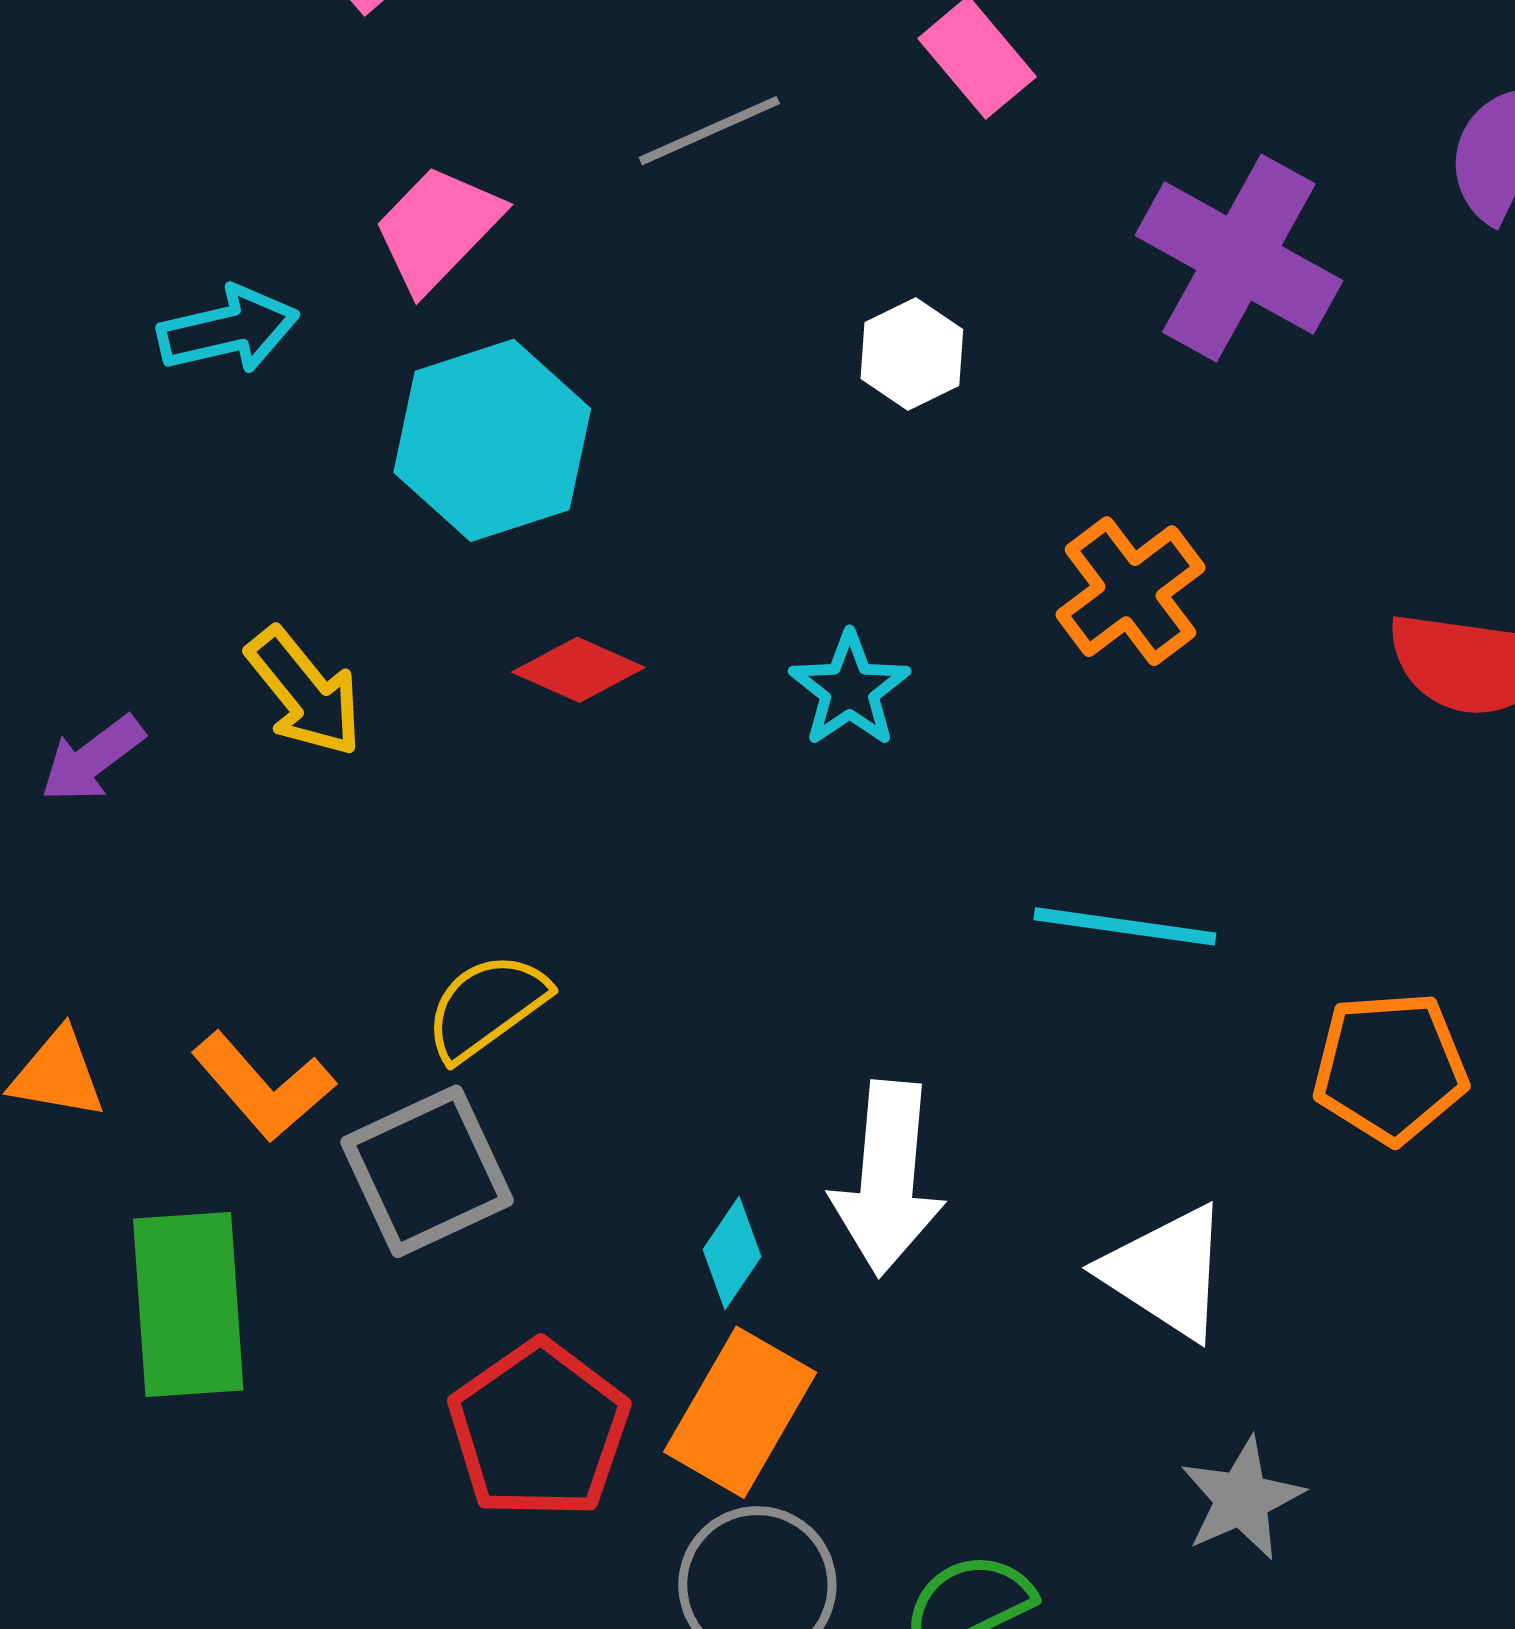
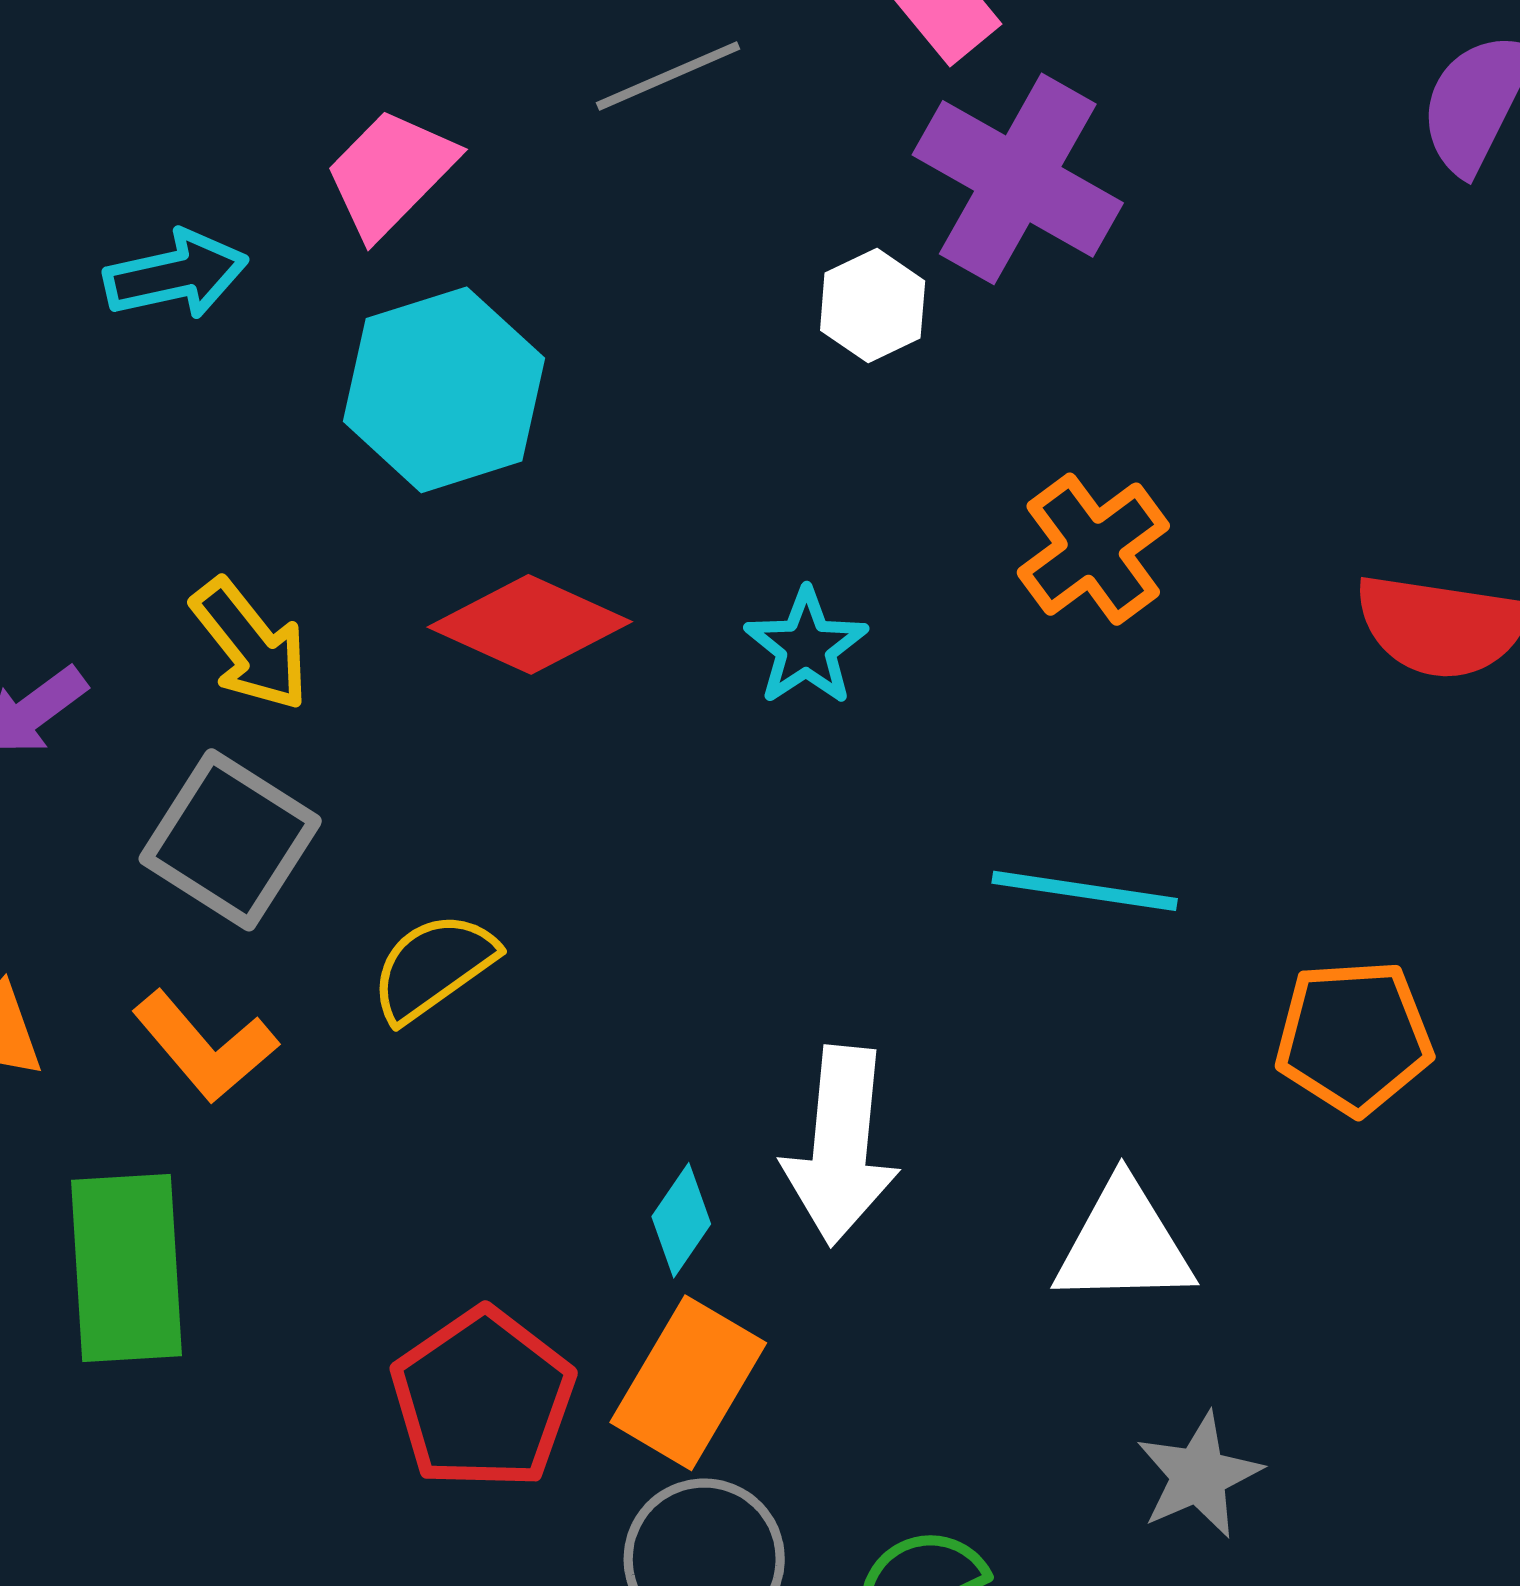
purple cross: (1239, 258) -> (1018, 179), moved
red diamond: (578, 670) -> (530, 624), size x1.5
gray square: (427, 1171) -> (230, 840), moved, turned -33
white triangle: (1166, 1272) -> (1124, 1244), turned -35

